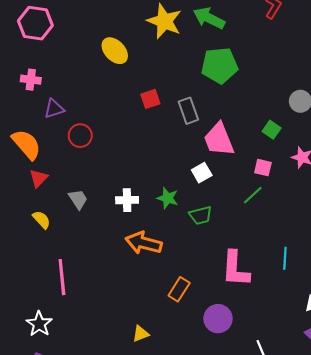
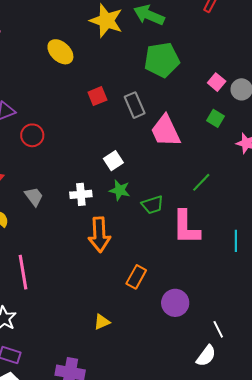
pink square: (263, 168) -> (217, 82), moved, turned 30
white square: (202, 173) -> (113, 161), moved
orange arrow: (144, 243) -> (99, 235), turned -104
pink L-shape: (235, 269) -> (186, 227), moved

